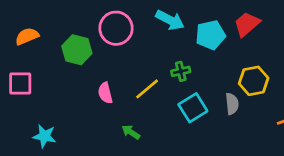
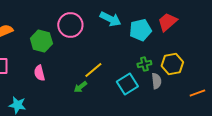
green cross: (181, 71) -> (144, 64), moved
pink semicircle: (105, 93) -> (39, 73), moved
green arrow: (131, 132) -> (80, 87), moved, turned -72

